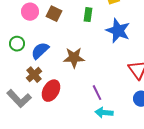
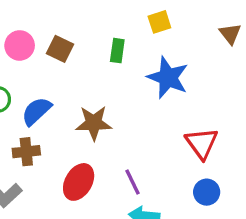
brown cross: (34, 75) -> (26, 152), turned 35
red ellipse: (51, 91) -> (79, 182), moved

